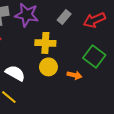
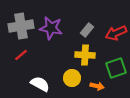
yellow cross: (45, 43) -> (85, 55), moved
green square: (94, 57) -> (116, 68), turned 35

